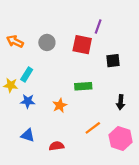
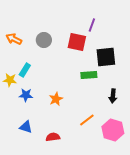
black square: (113, 61) -> (106, 57), size x1.5
green rectangle: (83, 86) -> (89, 75), moved

